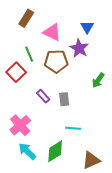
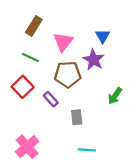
pink triangle: (52, 32) -> (63, 42), turned 42
green line: (29, 54) -> (30, 58), moved, turned -42
purple rectangle: (43, 96) -> (51, 99), moved

